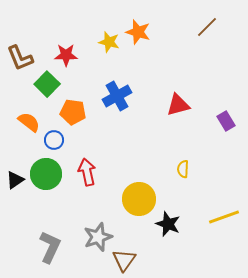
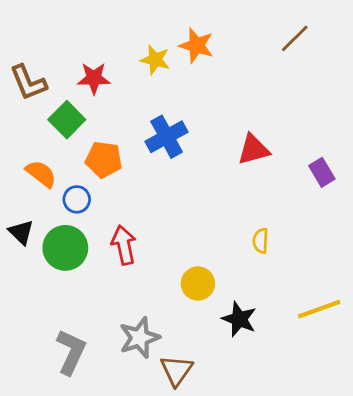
black triangle: (15, 180) -> (21, 232), moved, turned -42
yellow circle: (139, 199) -> (198, 284), size x0.7

